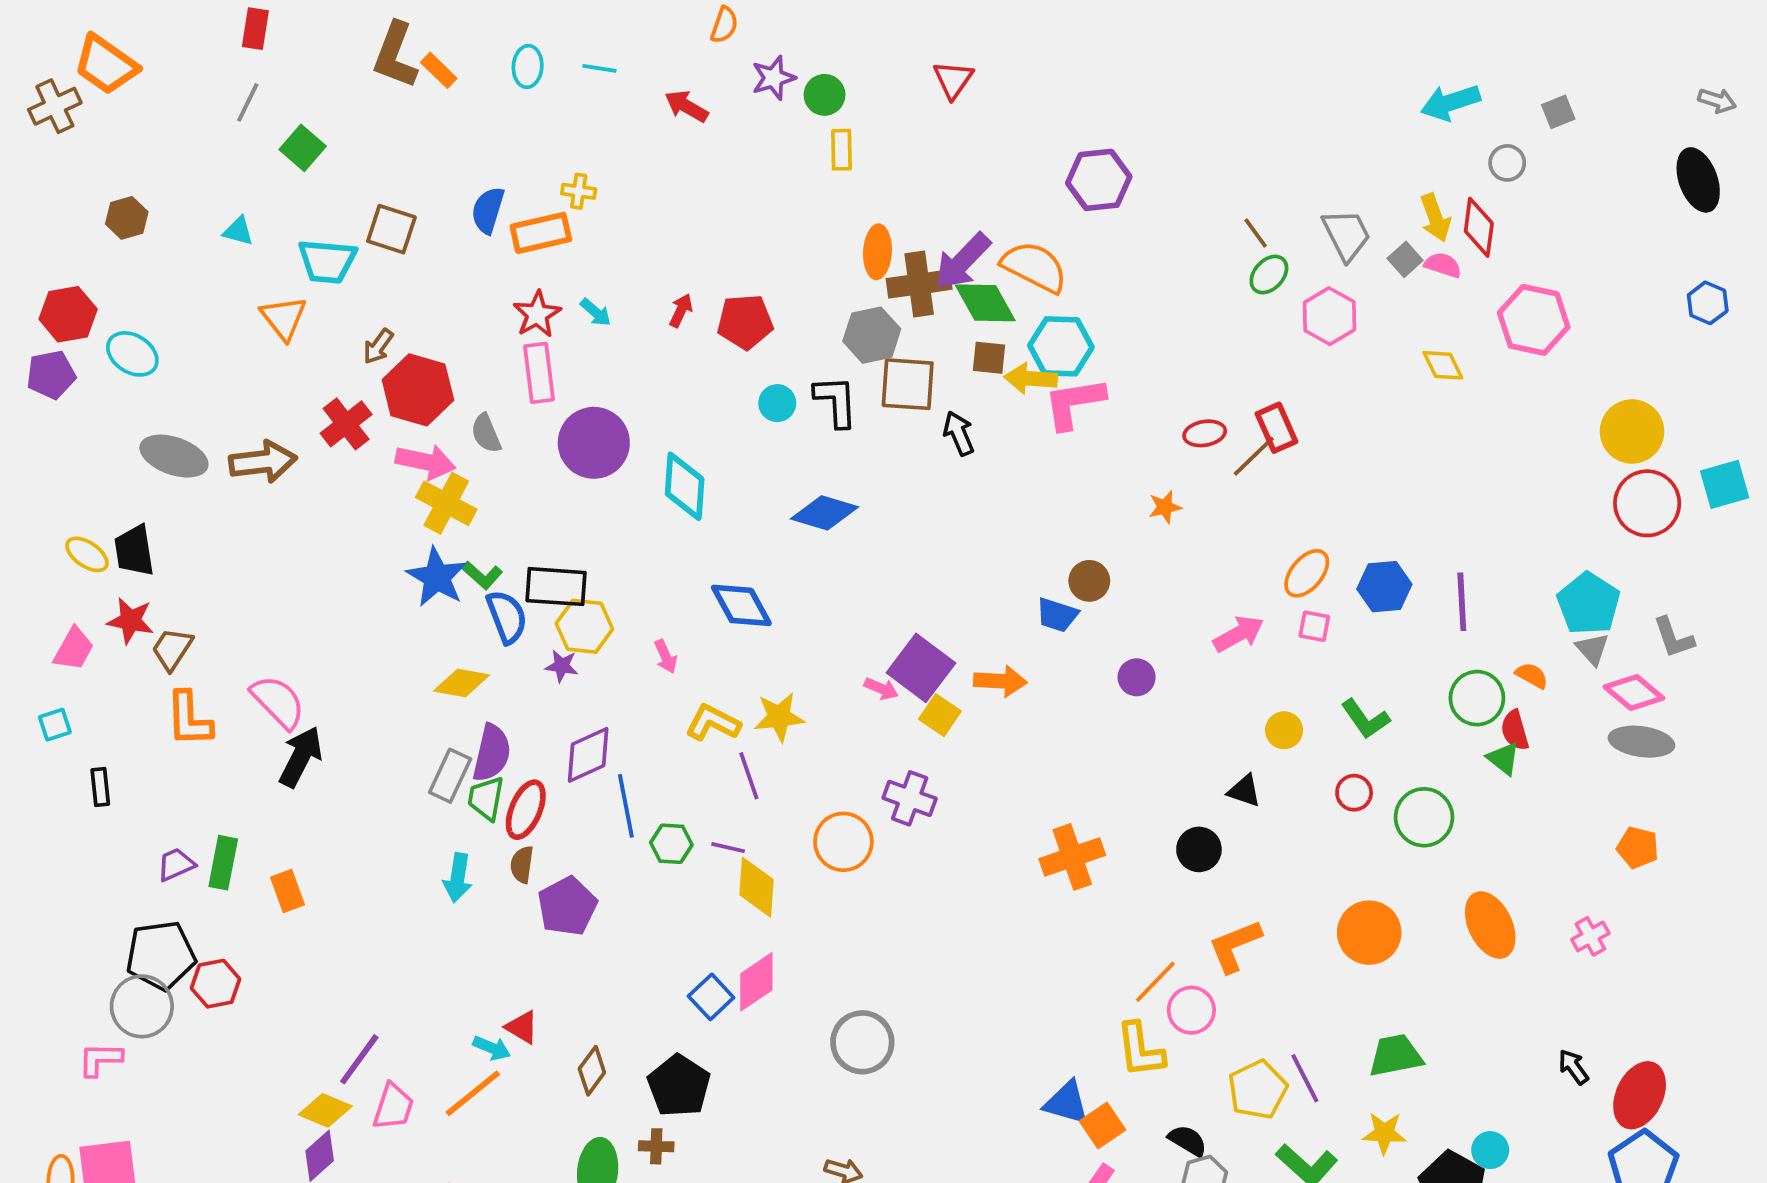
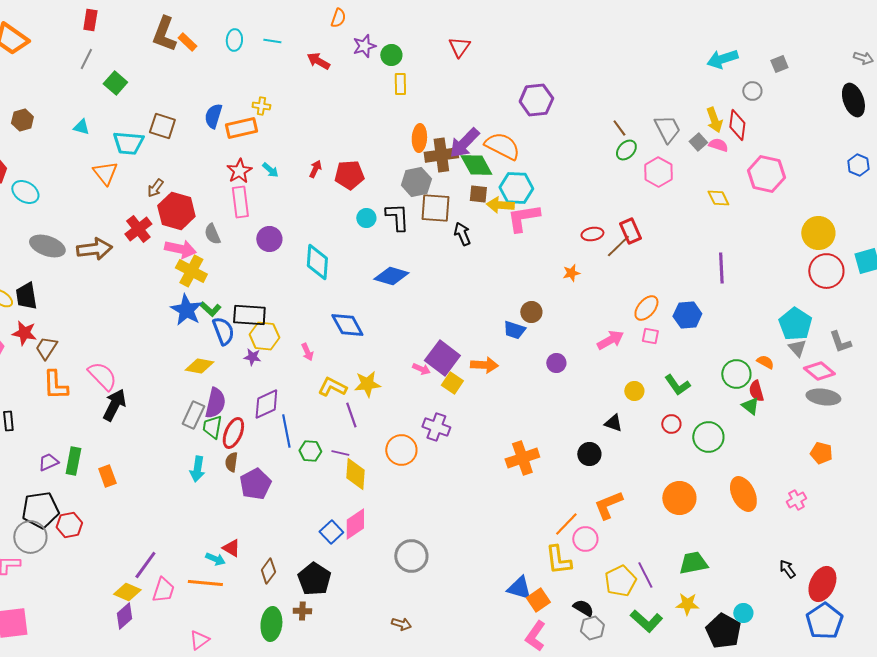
purple circle: (594, 443) -> (269, 239), size x0.7
purple line: (1462, 602) -> (721, 268), moved
orange line: (473, 1093) -> (205, 583), turned 44

